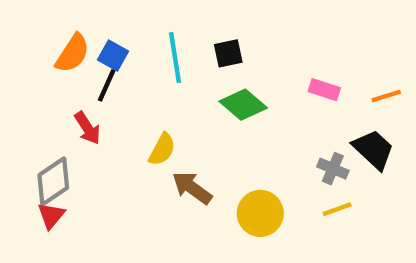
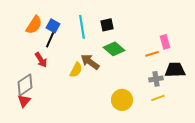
pink rectangle: (324, 90) -> (165, 42), moved, turned 56
orange line: (386, 96) -> (152, 54), moved
black trapezoid: (373, 149) -> (175, 70), turned -45
gray cross: (333, 169) -> (156, 79), turned -32
brown arrow: (192, 188) -> (90, 62), moved

